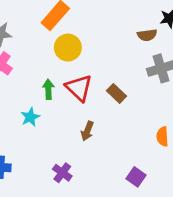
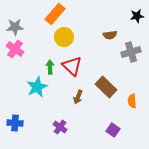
brown semicircle: (147, 35) -> (110, 35), moved
brown rectangle: (117, 93) -> (106, 87), moved, size x1.5
cyan star: (30, 117) -> (37, 87), size x1.5

